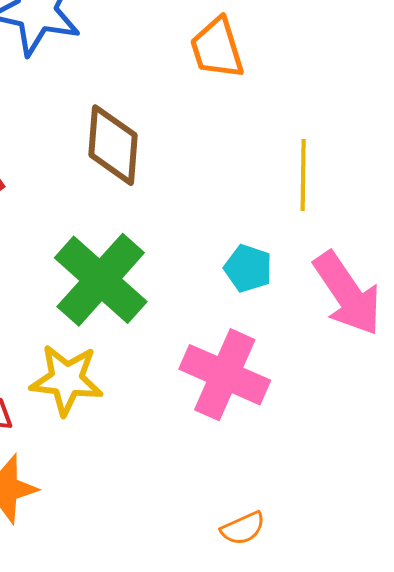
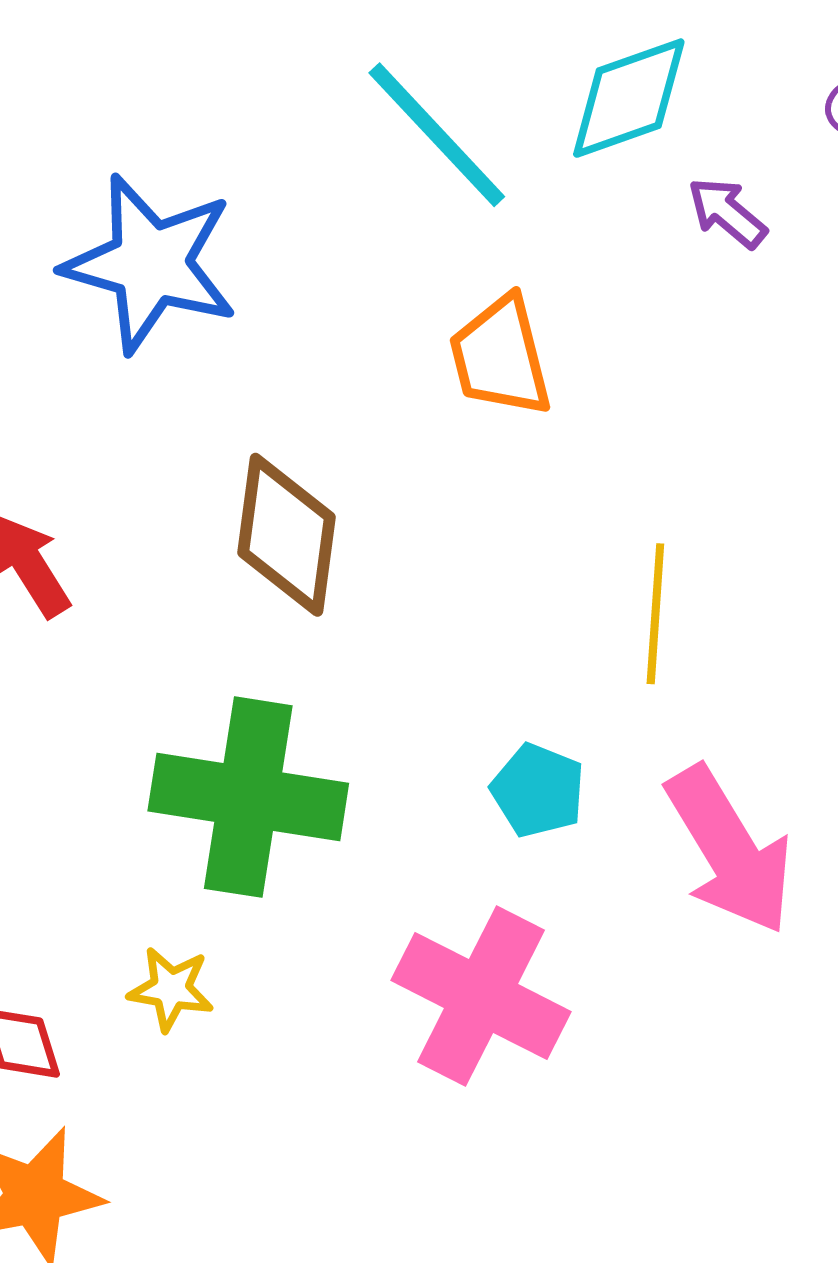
green cross: (101, 280) -> (248, 797), turned -36
yellow star: (67, 380) -> (171, 989), size x0.6

